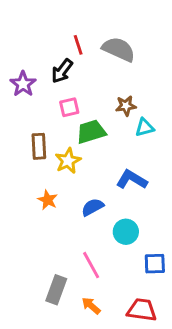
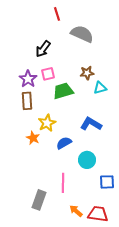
red line: (78, 45) -> (57, 14), moved
purple star: (23, 84) -> (28, 79), moved
yellow star: (68, 161) -> (47, 123), moved
pink line: (91, 265) -> (63, 183), turned 30
orange arrow: (91, 306) -> (76, 211), moved

